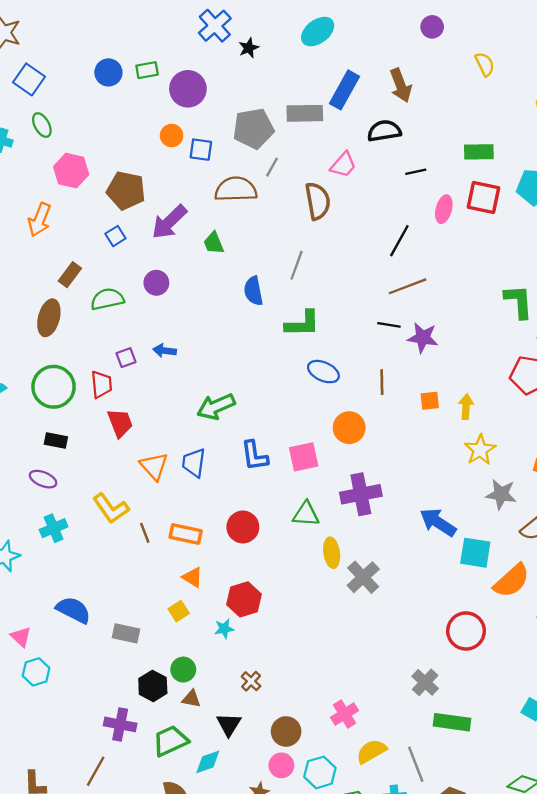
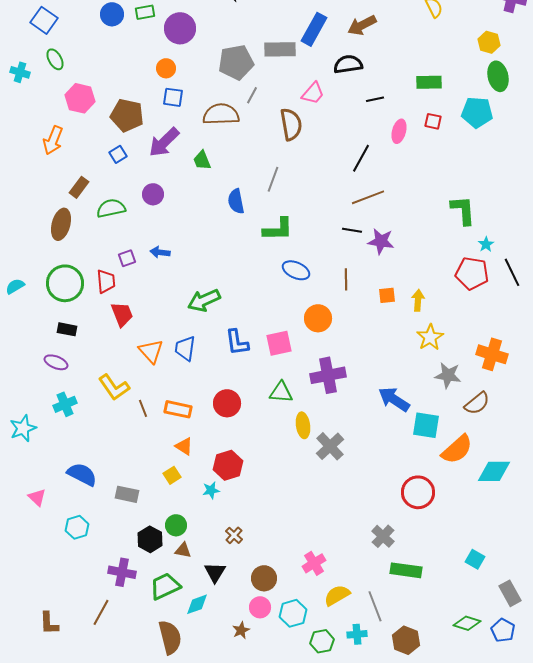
brown arrow: (401, 85) -> (362, 25), turned 84
blue square: (201, 150) -> (173, 97), moved
red square: (484, 197) -> (433, 121), size x0.6
cyan hexagon: (36, 672) -> (77, 527), moved

